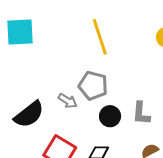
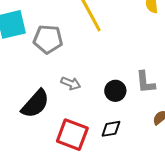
gray pentagon: (93, 86) -> (48, 39), moved

